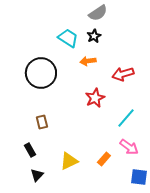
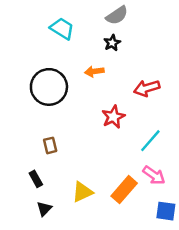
cyan trapezoid: (68, 38) -> (62, 28), moved
orange arrow: (88, 61) -> (94, 71), moved
orange rectangle: (104, 159) -> (124, 190), size x1.6

